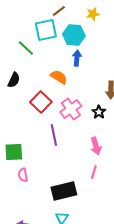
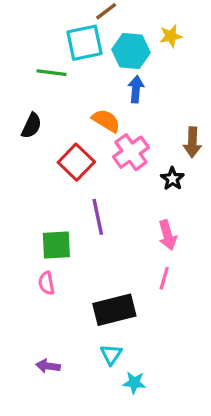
yellow star: (93, 14) -> (171, 36), moved
green line: (26, 48) -> (51, 73), turned -36
pink cross: (71, 109) -> (131, 152), moved
green square: (14, 152) -> (56, 245), moved

